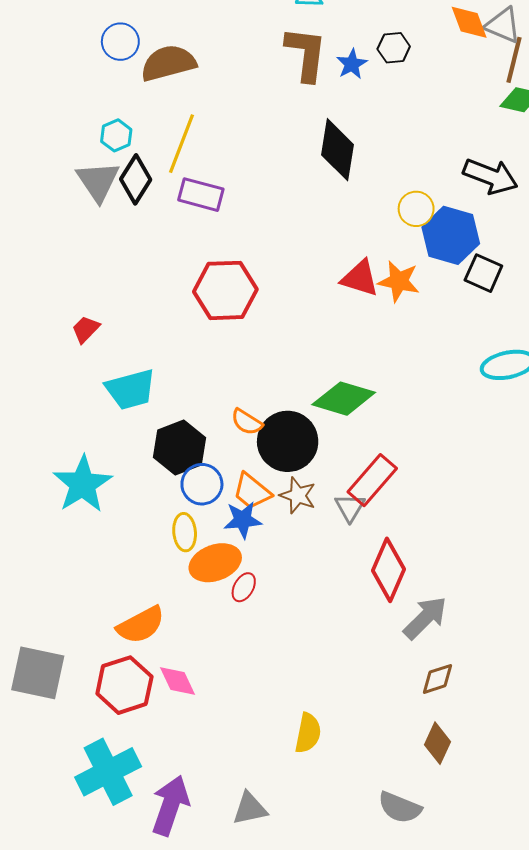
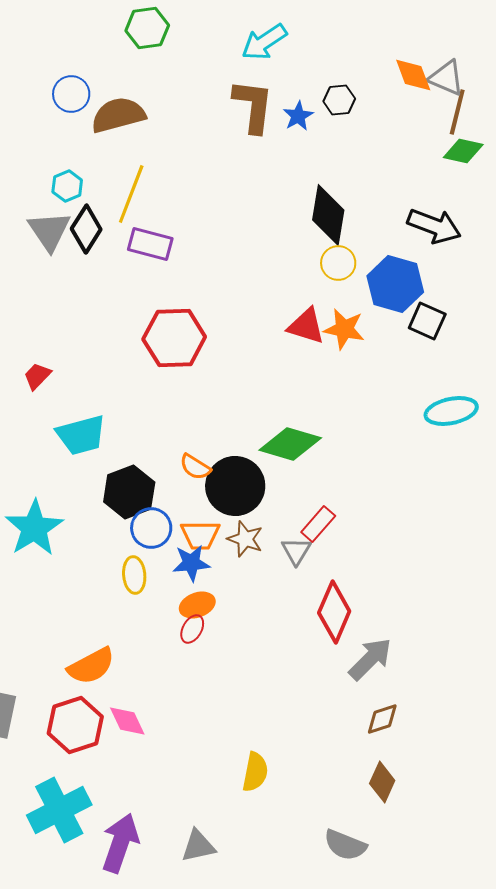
black diamond: (338, 150) -> (328, 215), moved
yellow circle: (416, 209) -> (338, 263), moved
red rectangle: (372, 480) -> (318, 524), size x0.7
orange trapezoid: (252, 491) -> (200, 535), turned -39
orange ellipse: (215, 563) -> (197, 605), moved, size x0.7

